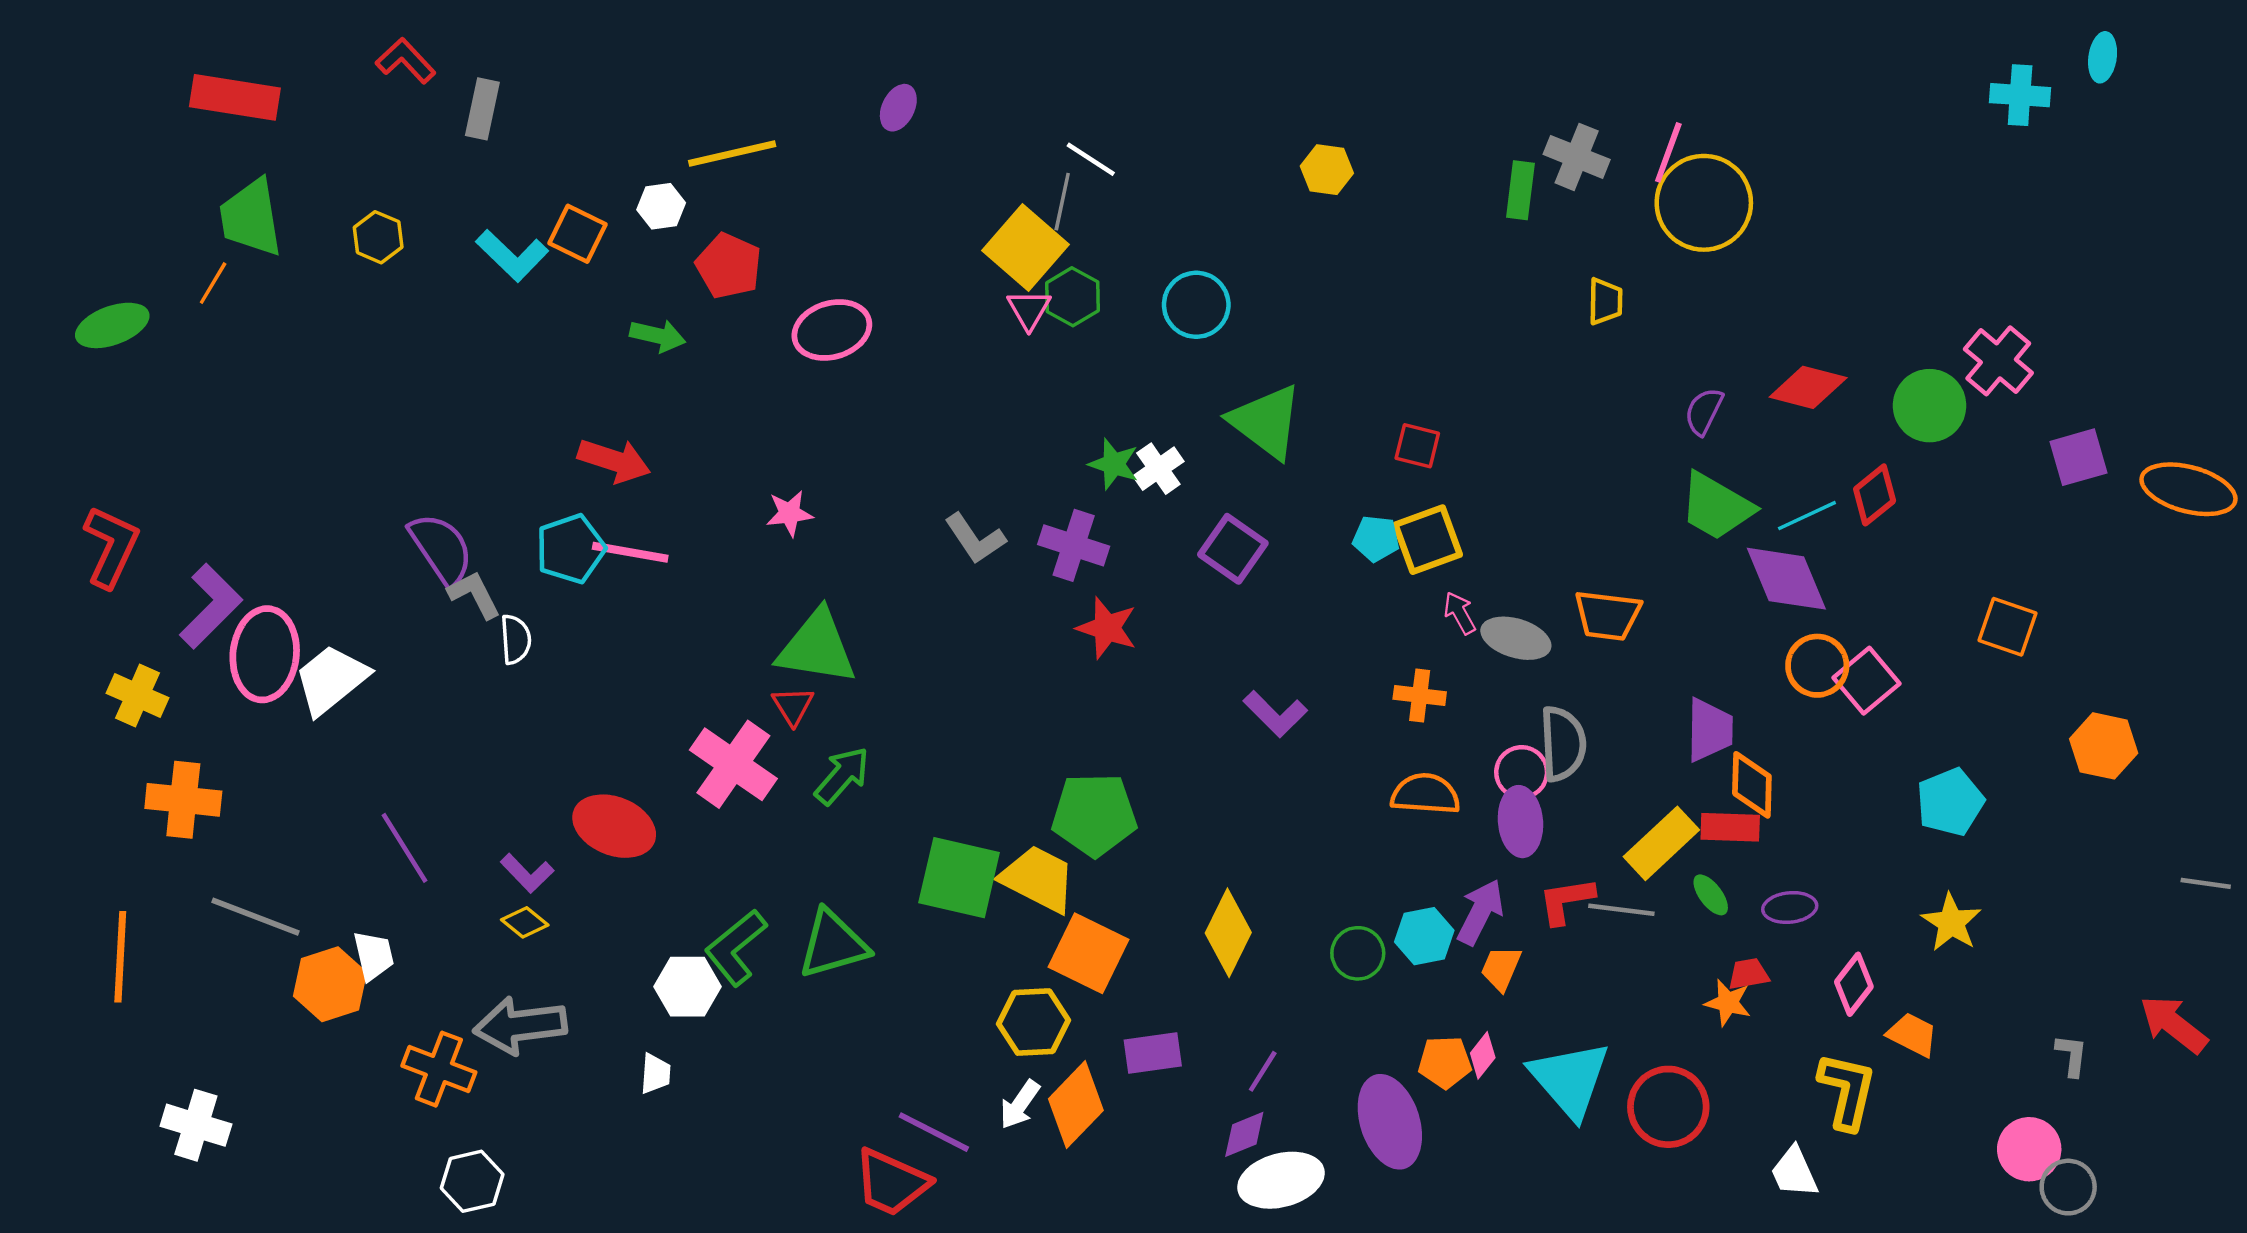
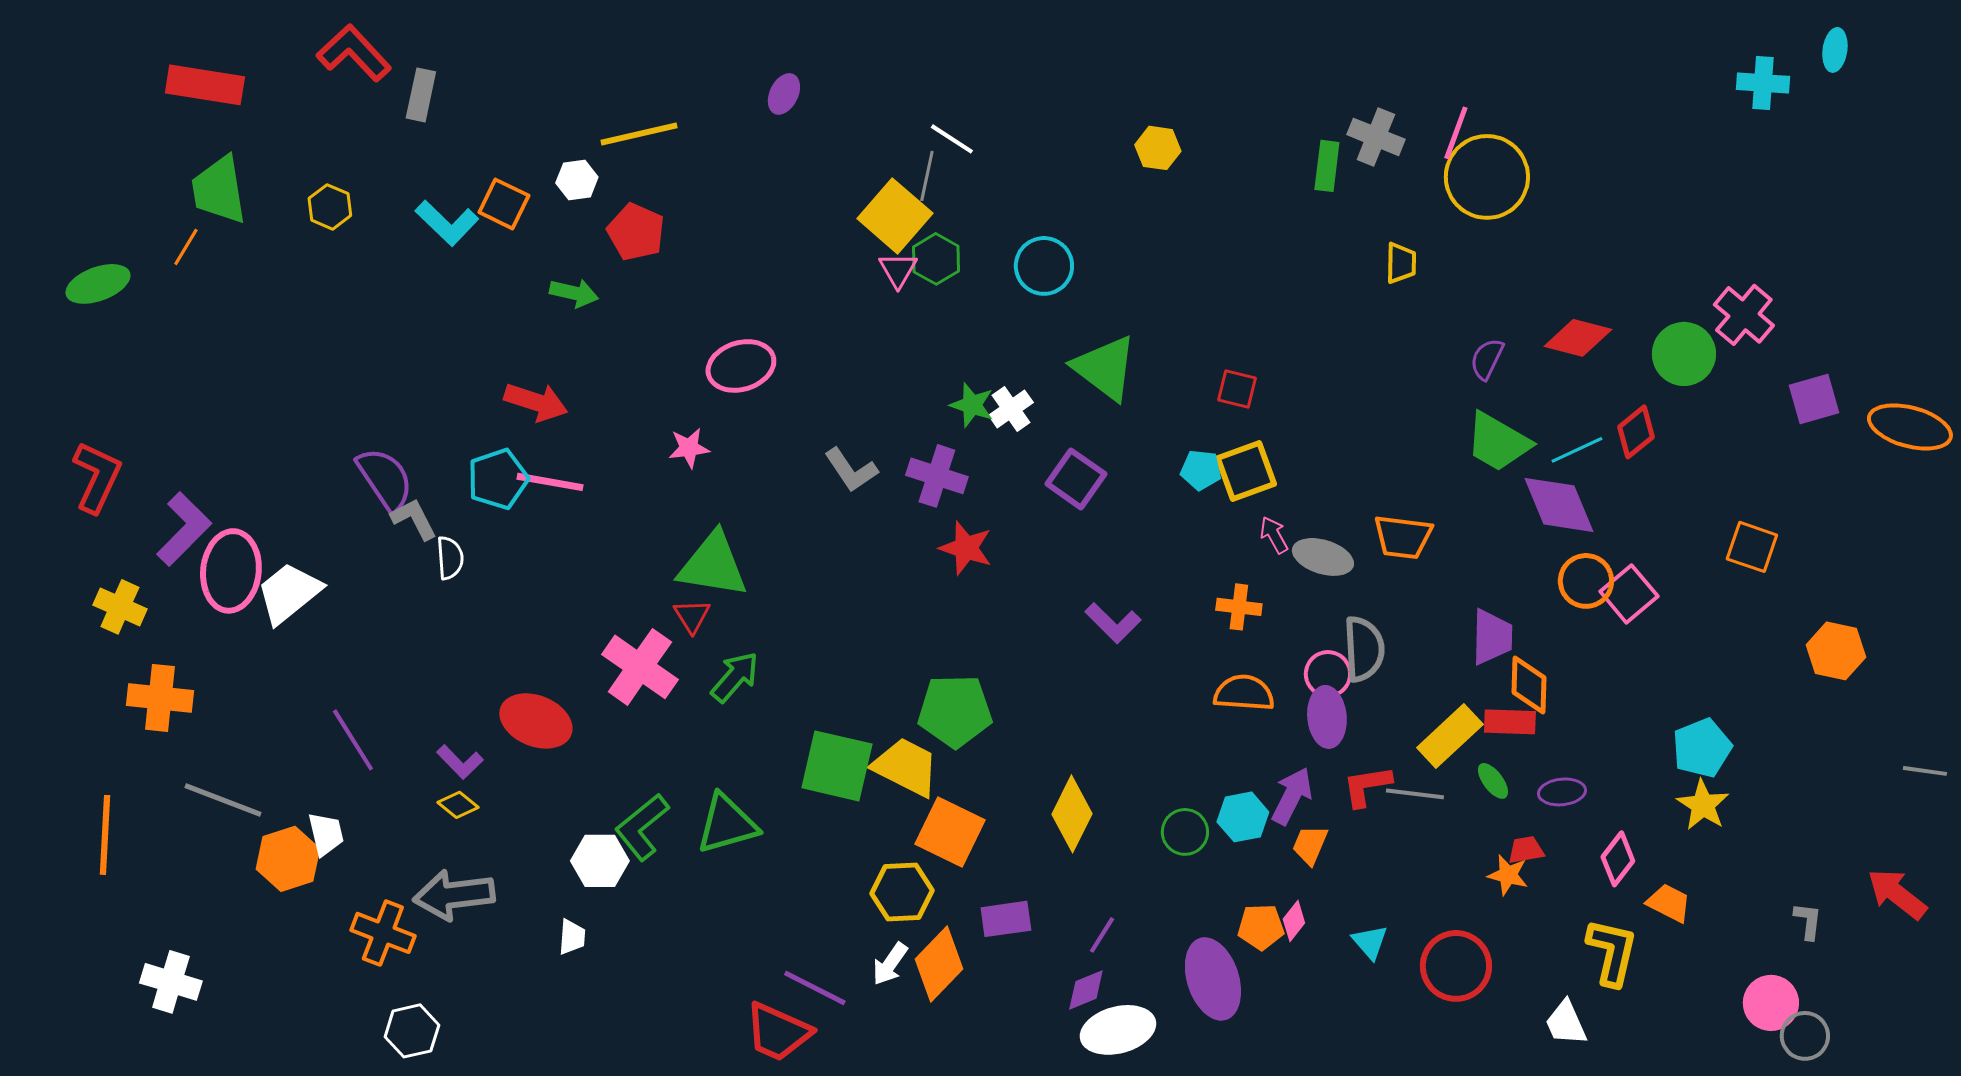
red L-shape: (406, 61) -> (354, 53), size x1.4
pink ellipse: (832, 330) -> (741, 366), moved
cyan pentagon: (1950, 802) -> (1702, 748), moved
cyan triangle: (1570, 1079) -> (1370, 942), size x0.5

